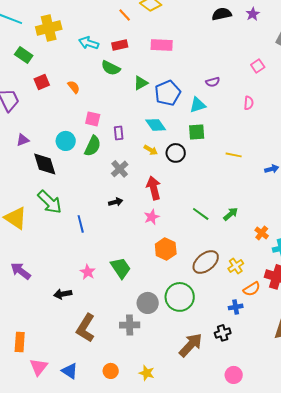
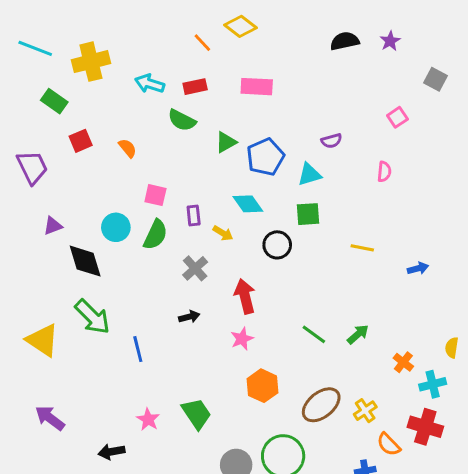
yellow arrow: (151, 150) -> (223, 233), moved
orange semicircle: (252, 289) -> (389, 444), turned 78

